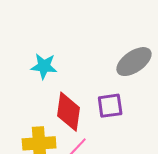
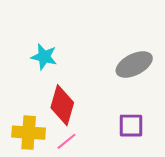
purple square: (110, 106) -> (131, 126), moved

